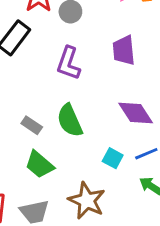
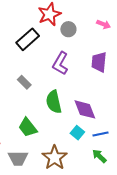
purple diamond: (136, 113) -> (85, 109), moved
gray rectangle: (32, 125) -> (24, 82), moved

